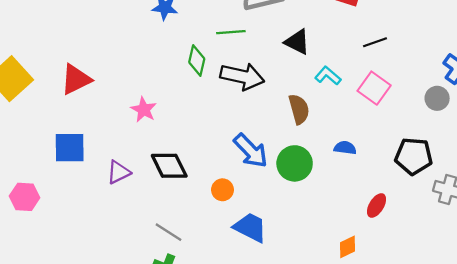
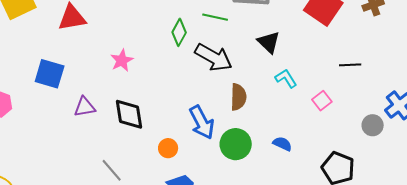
black line: (375, 42) -> (350, 65), moved
pink square: (374, 88) -> (322, 101), size x0.7
brown semicircle: (299, 109) -> (238, 97), moved

